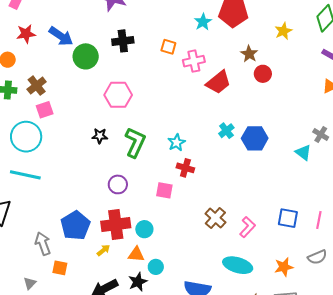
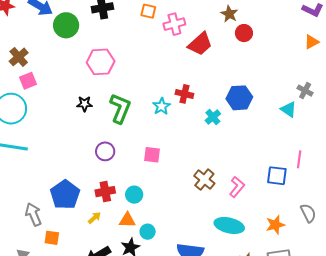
cyan cross: (226, 131) -> (213, 117), moved
red cross: (185, 168) -> (184, 94), moved
pink line: (319, 220) -> (299, 159), moved
red cross: (116, 225) -> (105, 192), size x0.7
gray semicircle: (317, 257) -> (308, 213), turned -90

